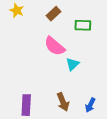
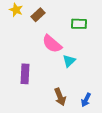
brown rectangle: (54, 14) -> (38, 15), moved
purple rectangle: (26, 105) -> (25, 74), moved

